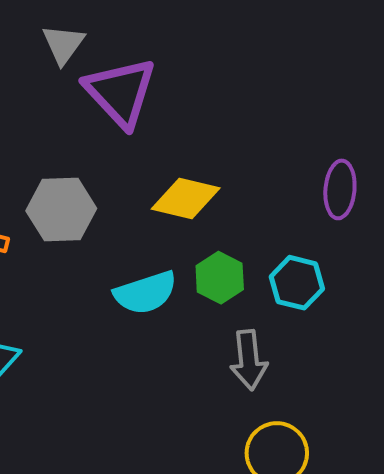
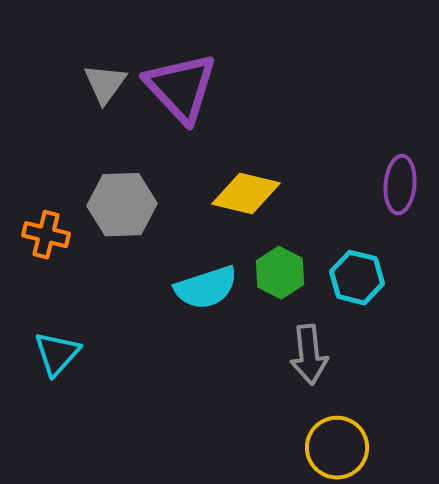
gray triangle: (63, 44) -> (105, 84), moved

